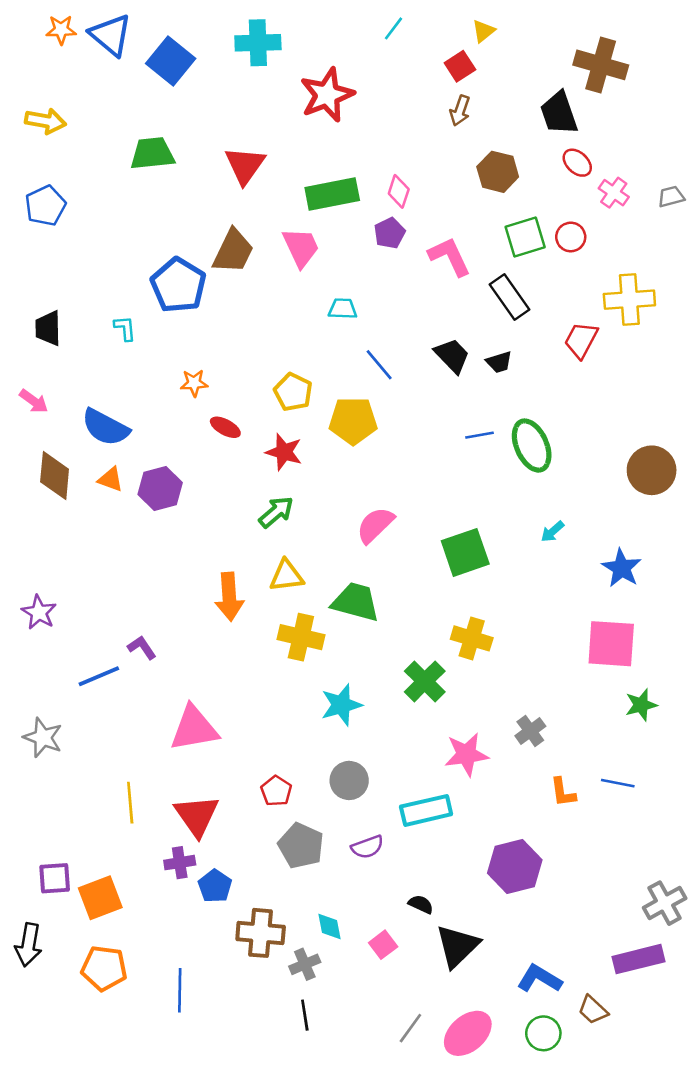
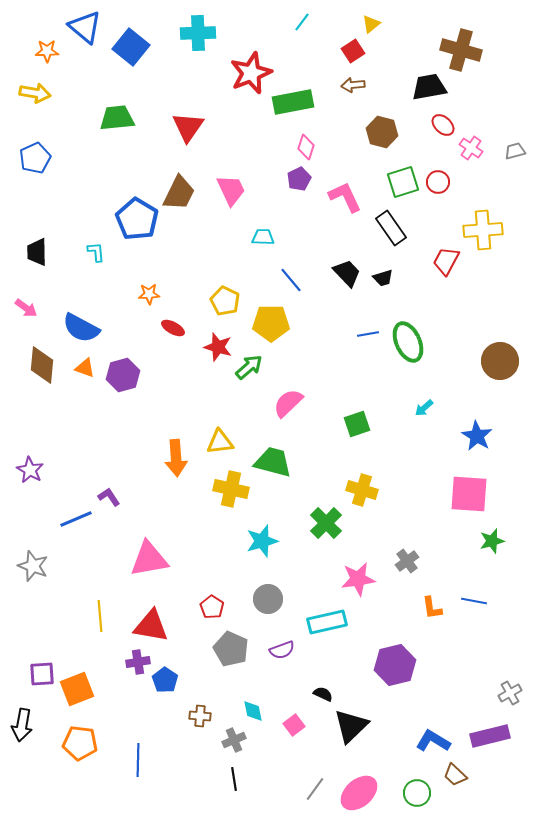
orange star: (61, 30) -> (47, 51), moved
brown arrow: (460, 111) -> (353, 85), turned 65
black trapezoid: (559, 113) -> (429, 87), turned 99
green rectangle: (332, 194) -> (293, 102), moved
green arrow: (276, 512) -> (249, 367), moved
green square: (465, 552) -> (357, 424), size x0.7
red triangle: (197, 816) -> (151, 626), turned -45
gray cross: (665, 903) -> (510, 693), size x0.7
brown cross: (261, 933) -> (200, 716), size x0.6
blue L-shape: (539, 979) -> (433, 741), moved

